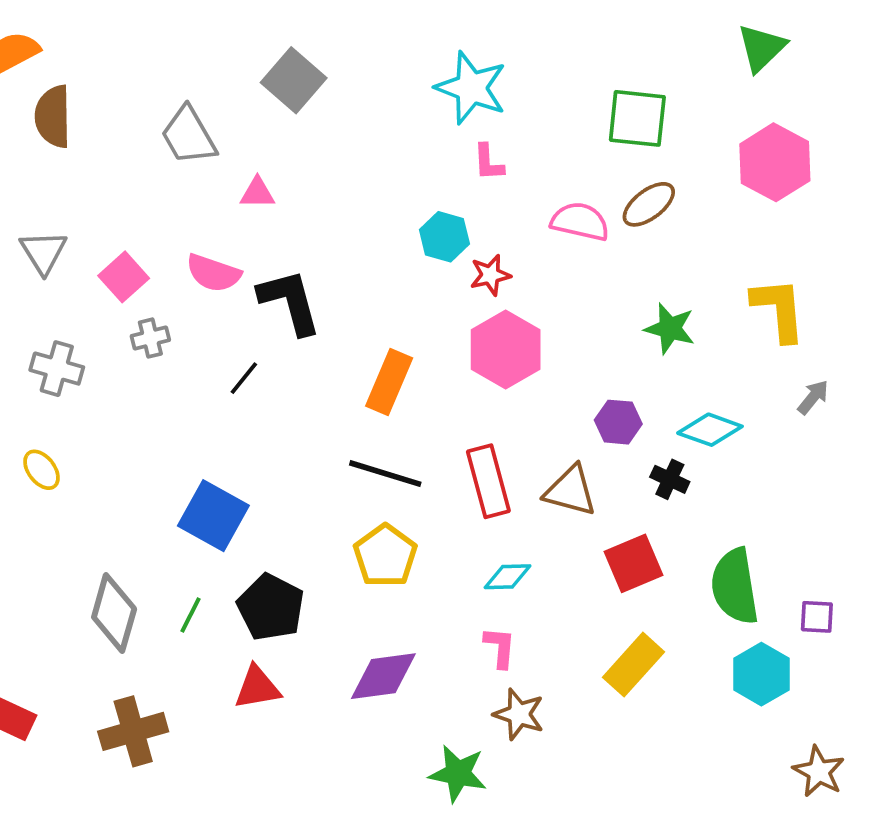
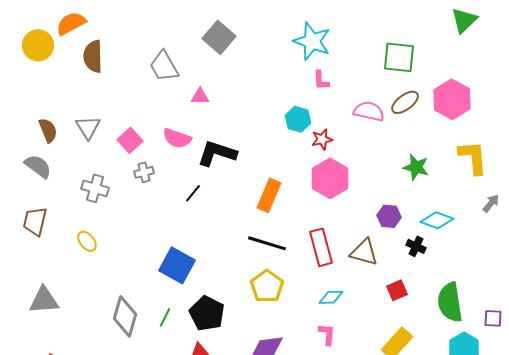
pink hexagon: (775, 162) -> (452, 99), moved
black L-shape: (290, 302) -> (217, 153), turned -57
red square: (634, 563) -> (397, 290), size x0.7

